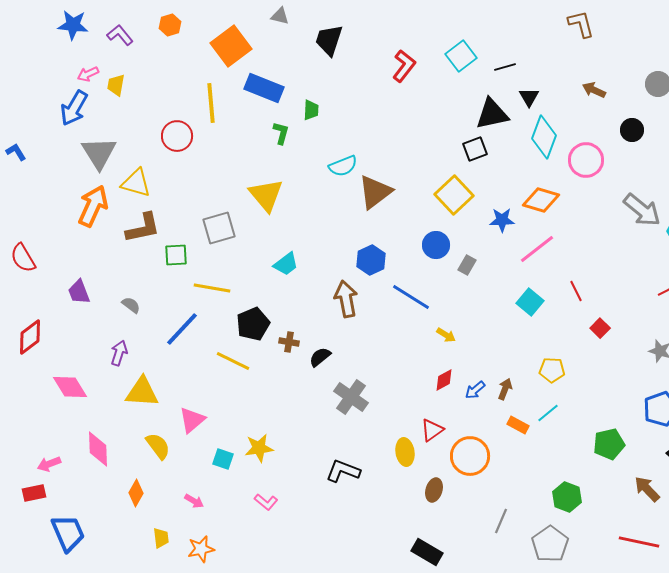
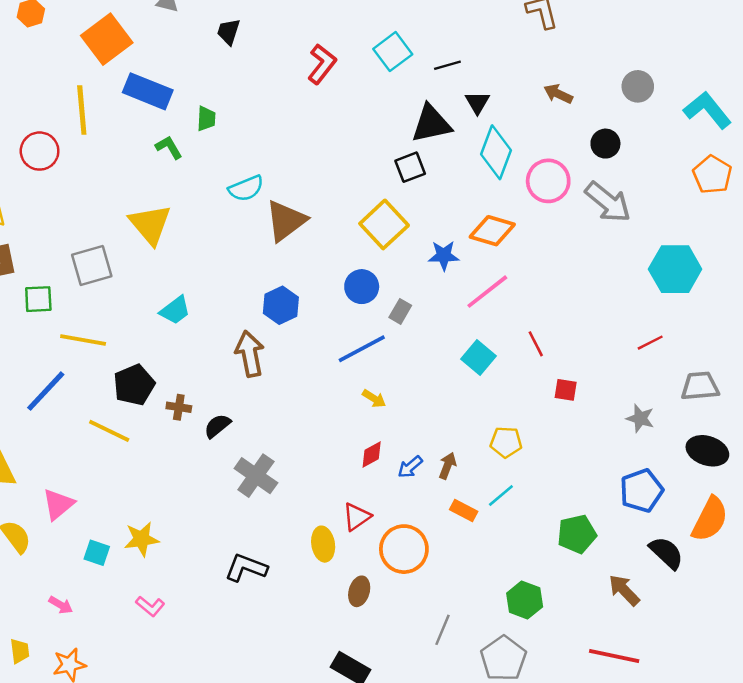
black trapezoid: (329, 40) -> (229, 32), size x0.7
green L-shape: (281, 133) -> (169, 147), turned -45
gray arrow: (642, 210) -> (608, 202), moved
blue line: (411, 297) -> (362, 349), moved, turned -60
red square: (600, 328) -> (566, 390), turned -36

